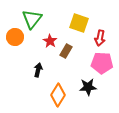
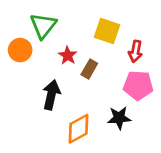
black arrow: (38, 70) -> (51, 95), size x1.5
orange diamond: (58, 95) -> (78, 129), turned 30

